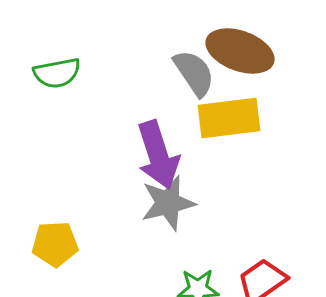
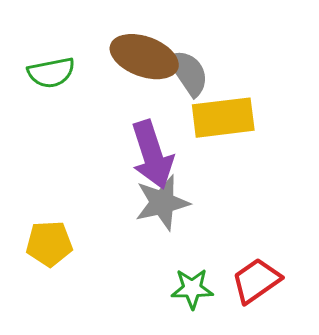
brown ellipse: (240, 51) -> (144, 57), moved

